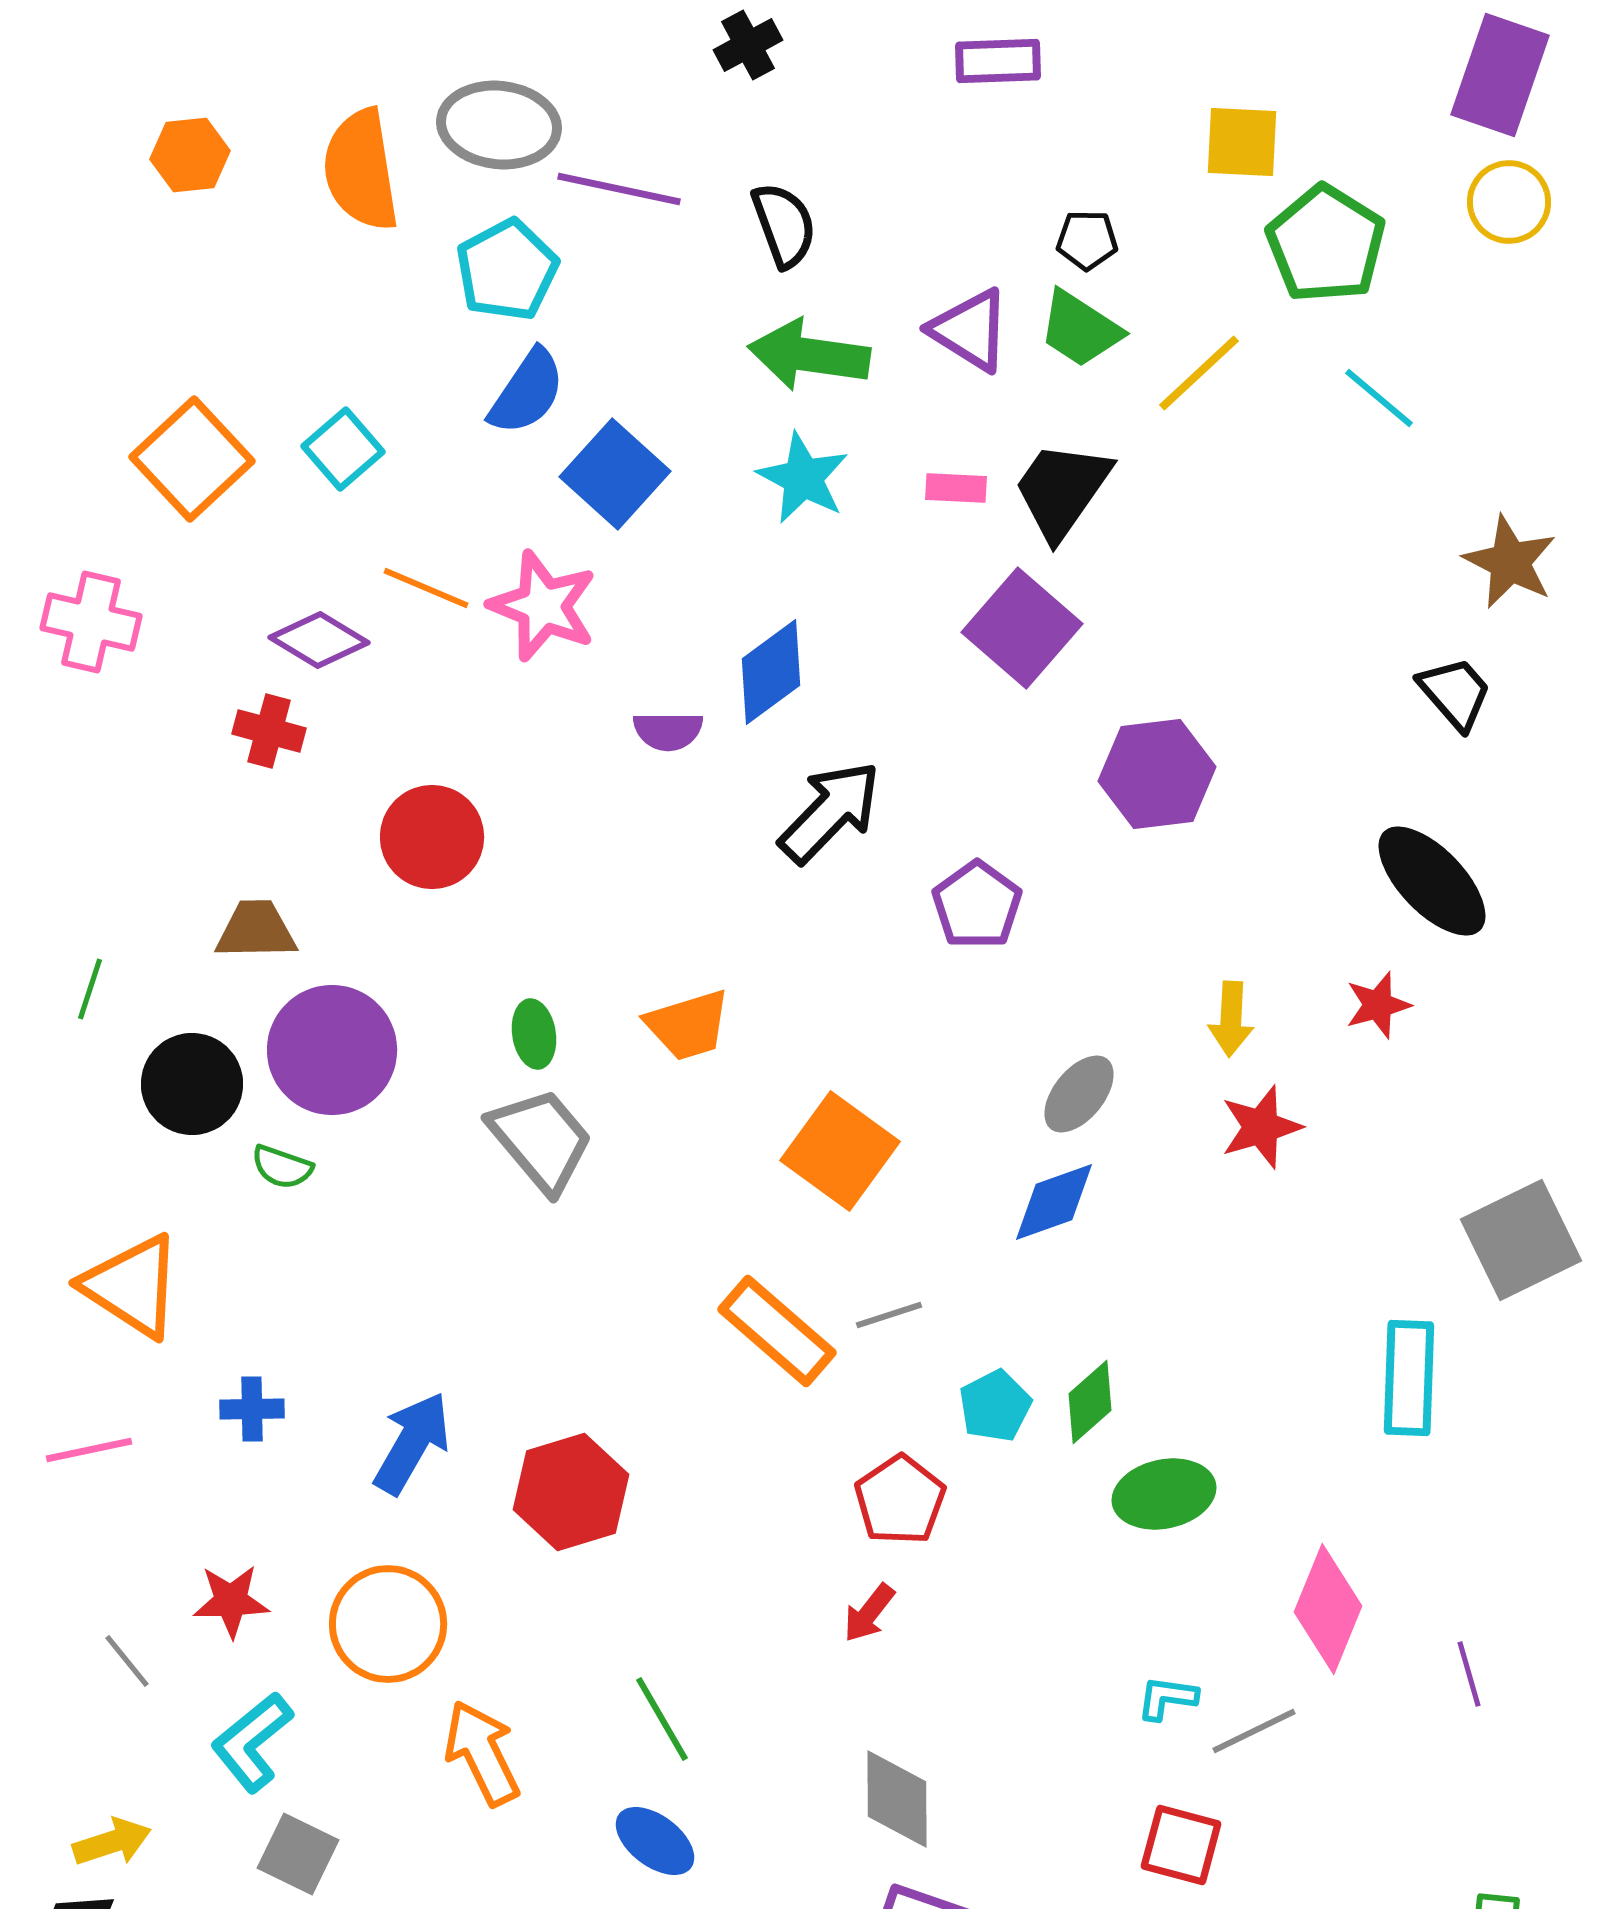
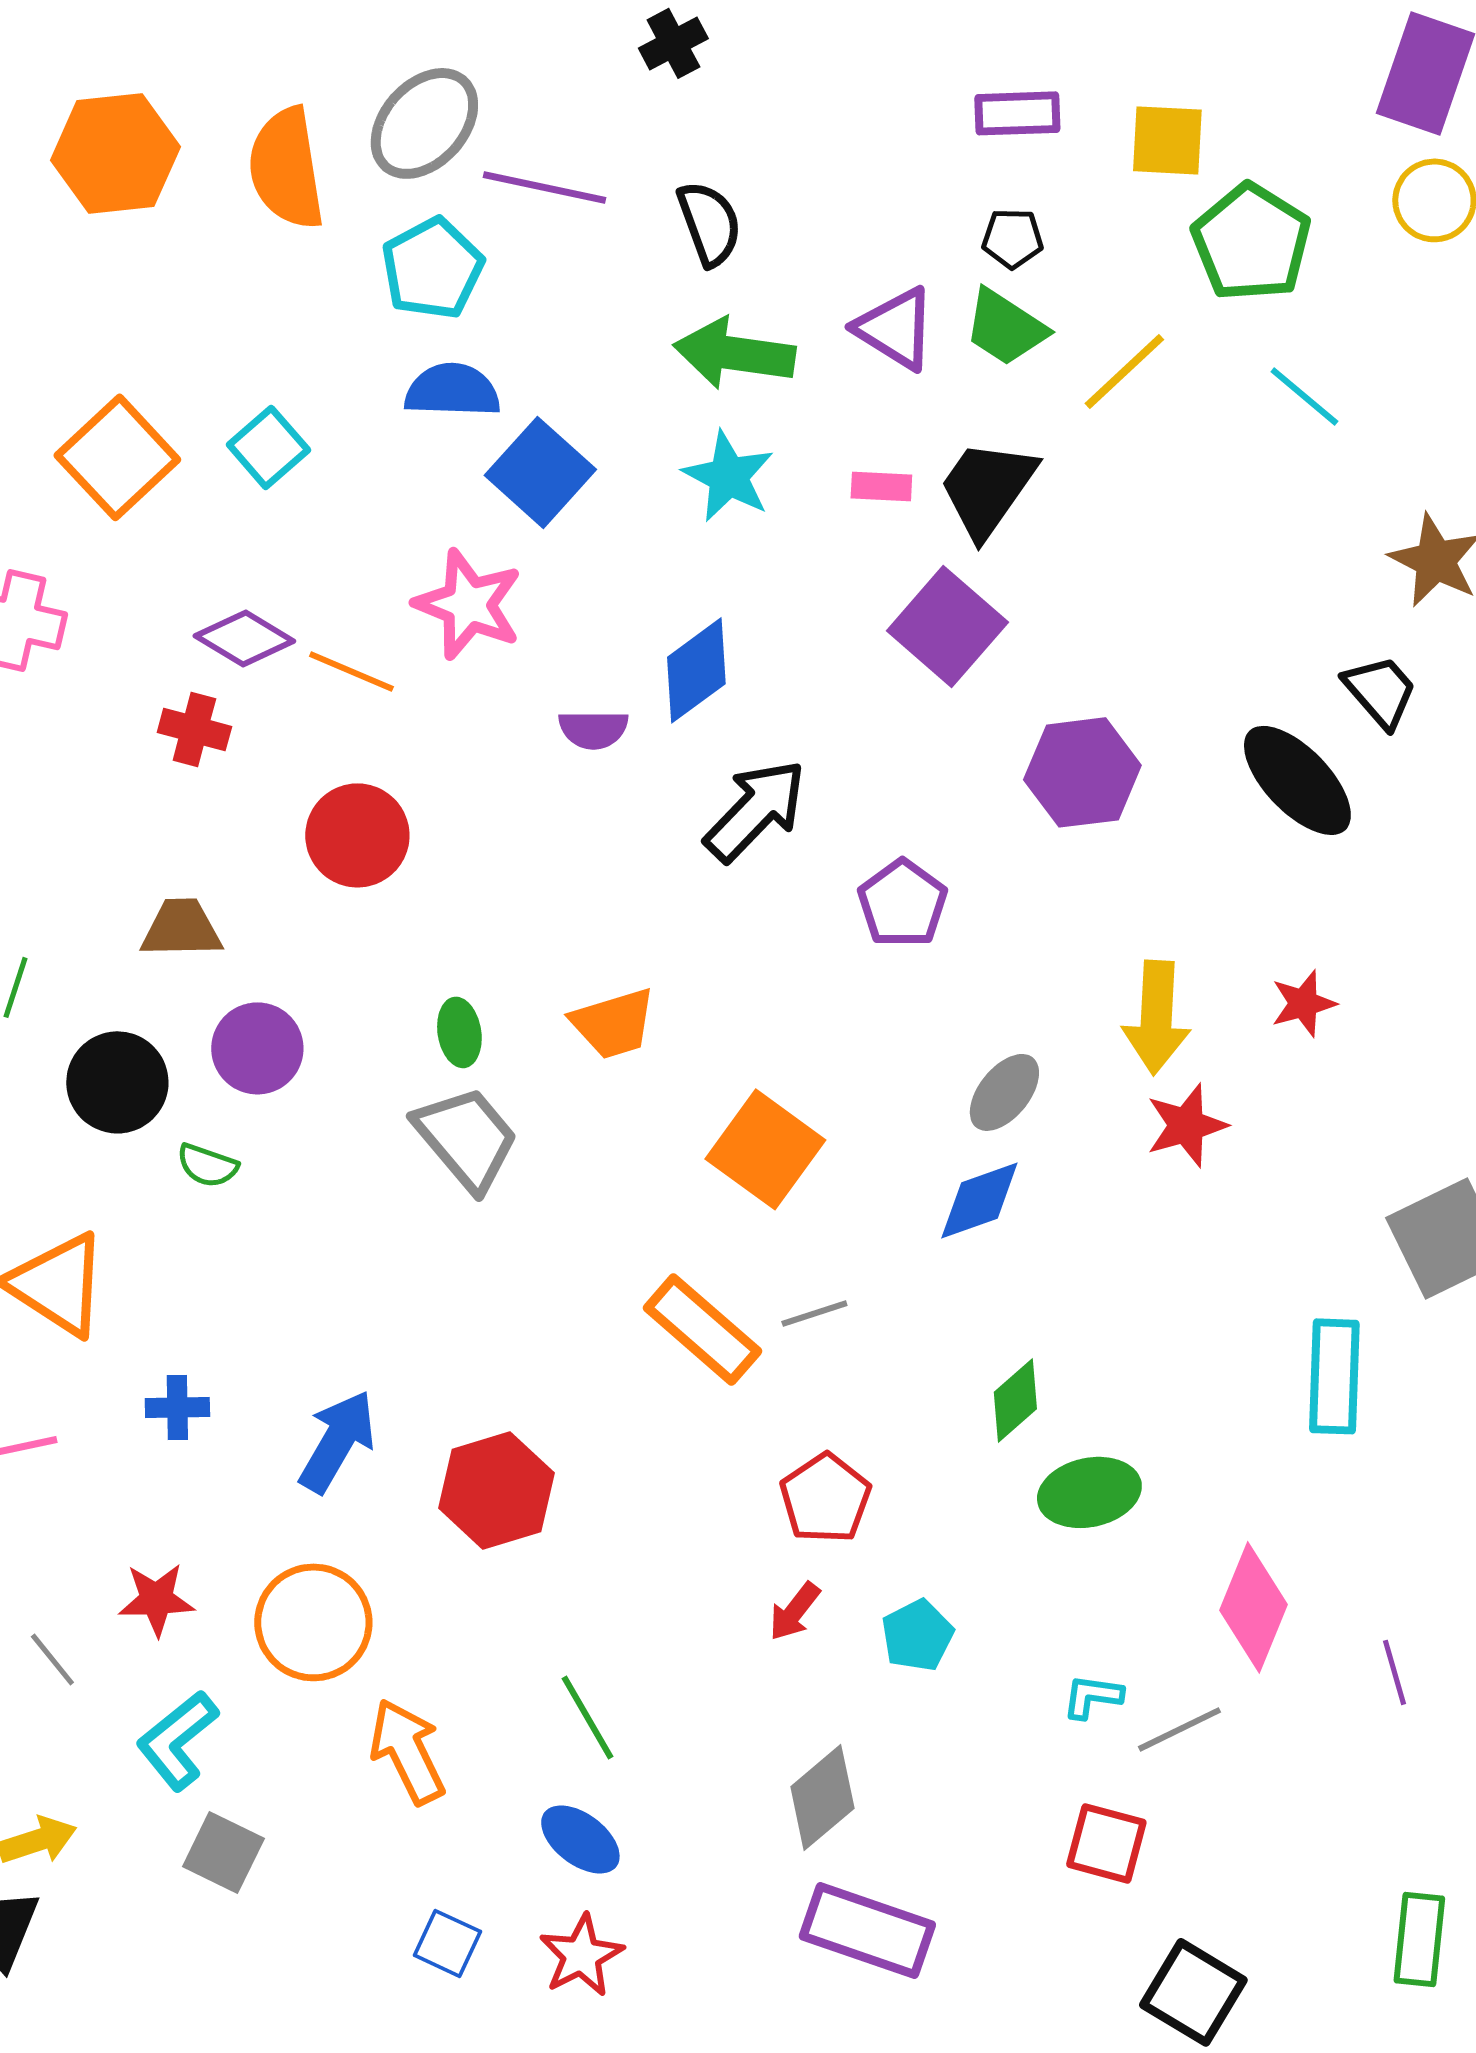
purple rectangle: (998, 61) -> (1017, 113), moved
gray ellipse: (499, 125) -> (424, 123), turned -54
orange hexagon: (190, 155) -> (115, 153), size x1.6
blue semicircle: (527, 392) -> (452, 390), turned -122
orange line: (426, 588) -> (351, 671), moved
black ellipse: (1432, 881) -> (1297, 780), moved
yellow arrow: (1231, 1019) -> (1156, 1017), size x1.5
purple circle: (332, 1050) -> (257, 1048), size x0.7
cyan pentagon: (995, 1406) -> (917, 1635), moved
gray diamond: (897, 1799) -> (822, 1797), turned 50

